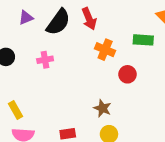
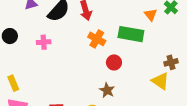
green rectangle: (143, 40) -> (131, 34), size x1.4
brown star: (102, 108) -> (107, 90), moved

